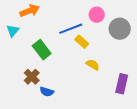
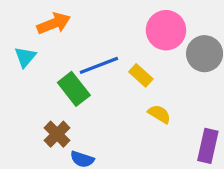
pink circle: (97, 15) -> (166, 30), size x1.5
blue line: (71, 29) -> (99, 65), moved

